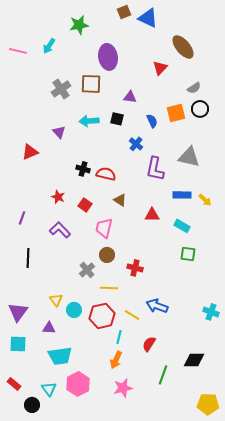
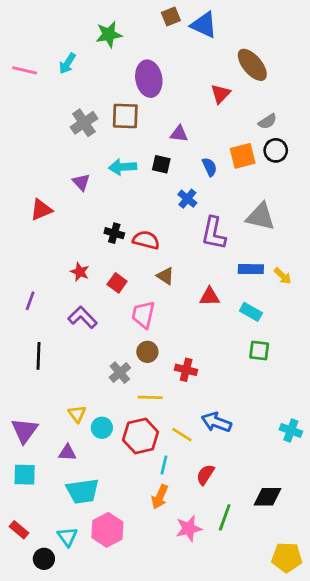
pink star: (123, 388) -> (189, 528), moved

